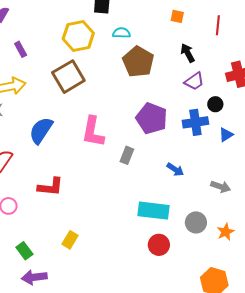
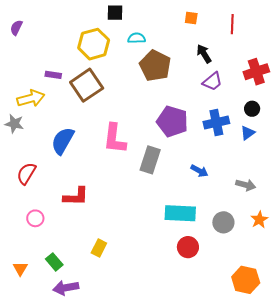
purple rectangle: (21, 49) -> (53, 75), moved, turned -49
black circle: (215, 104) -> (252, 109), moved
gray rectangle: (127, 155) -> (150, 160), size x1.5
orange star: (226, 232) -> (259, 220), moved

